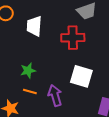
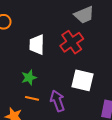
white trapezoid: (34, 26) -> (37, 45), moved
red cross: (73, 38) -> (72, 42), turned -30

